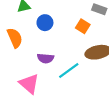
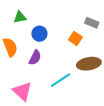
purple semicircle: (46, 58) -> (35, 58), moved, turned -70

